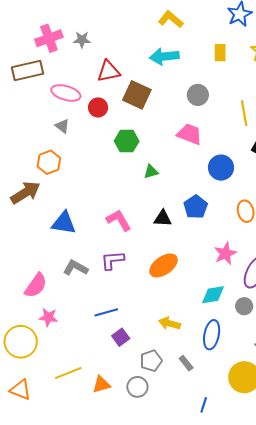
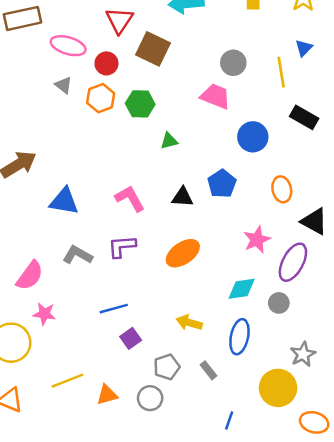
red triangle: (108, 71) -> (119, 20), turned -45
gray circle: (198, 95) -> (233, 63), moved
orange hexagon: (49, 162) -> (101, 98), moved

